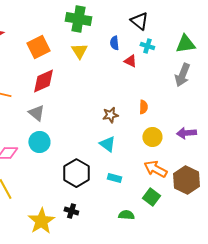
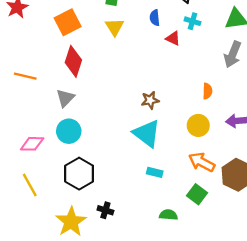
red diamond: (43, 81) -> (73, 61), turned -48
orange semicircle: (143, 107) -> (207, 91), moved
gray triangle: (36, 113) -> (65, 98), turned 36
cyan triangle: (107, 144) -> (147, 133), size x1.5
black hexagon: (76, 173) -> (79, 174), moved

